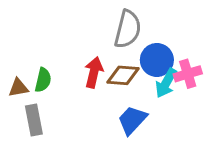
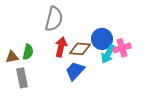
gray semicircle: (128, 29) -> (54, 19), moved
blue trapezoid: (132, 120) -> (75, 71), moved

